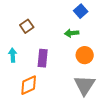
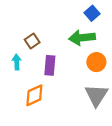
brown square: (27, 26) -> (32, 41), moved
green arrow: (72, 33) -> (82, 38), size x1.6

